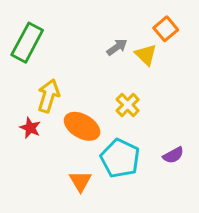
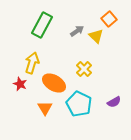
green rectangle: (27, 43) -> (42, 25), moved
orange triangle: (80, 181) -> (45, 108), moved

